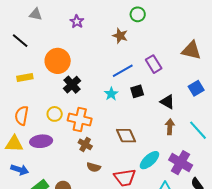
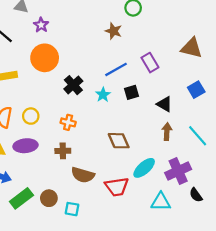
purple star: (77, 22) -> (41, 25), moved
black cross: (72, 85) -> (73, 85), moved
yellow circle: (55, 114) -> (31, 116), moved
orange cross: (80, 119) -> (68, 122), size x0.6
brown cross: (85, 144) -> (63, 151), moved, turned -32
purple cross: (181, 163) -> (178, 171), turned 35
brown semicircle: (94, 167) -> (83, 175), size x1.5

